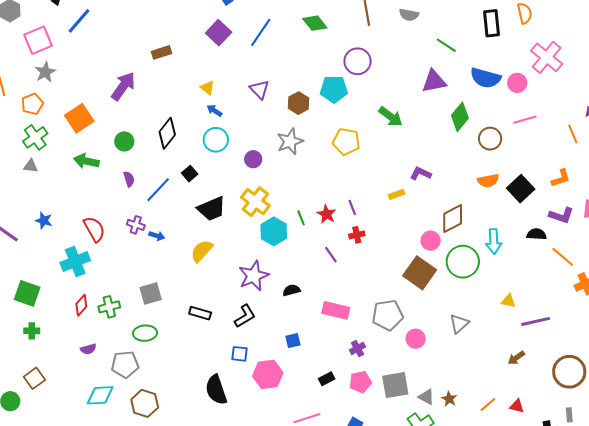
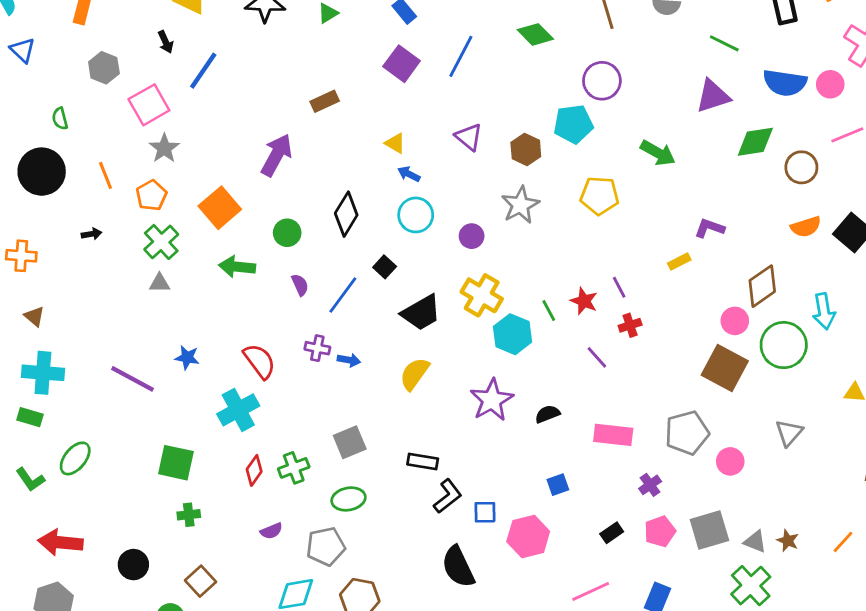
green diamond: (460, 117) -> (755, 142), turned 48
black L-shape: (245, 316) -> (448, 496), moved

